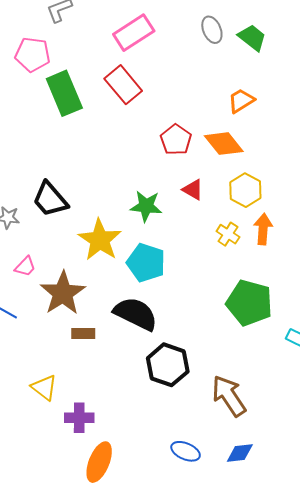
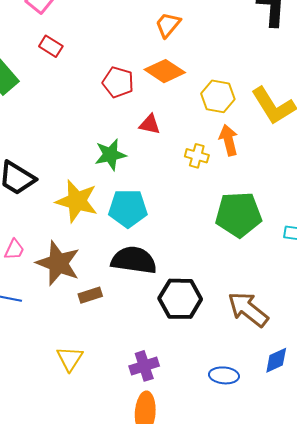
red rectangle: (123, 85) -> (51, 46), size x0.6
yellow hexagon: (245, 190) -> (218, 96), moved
yellow triangle: (44, 387) -> (70, 359), turned 44
purple cross: (79, 418) -> (144, 366), moved

